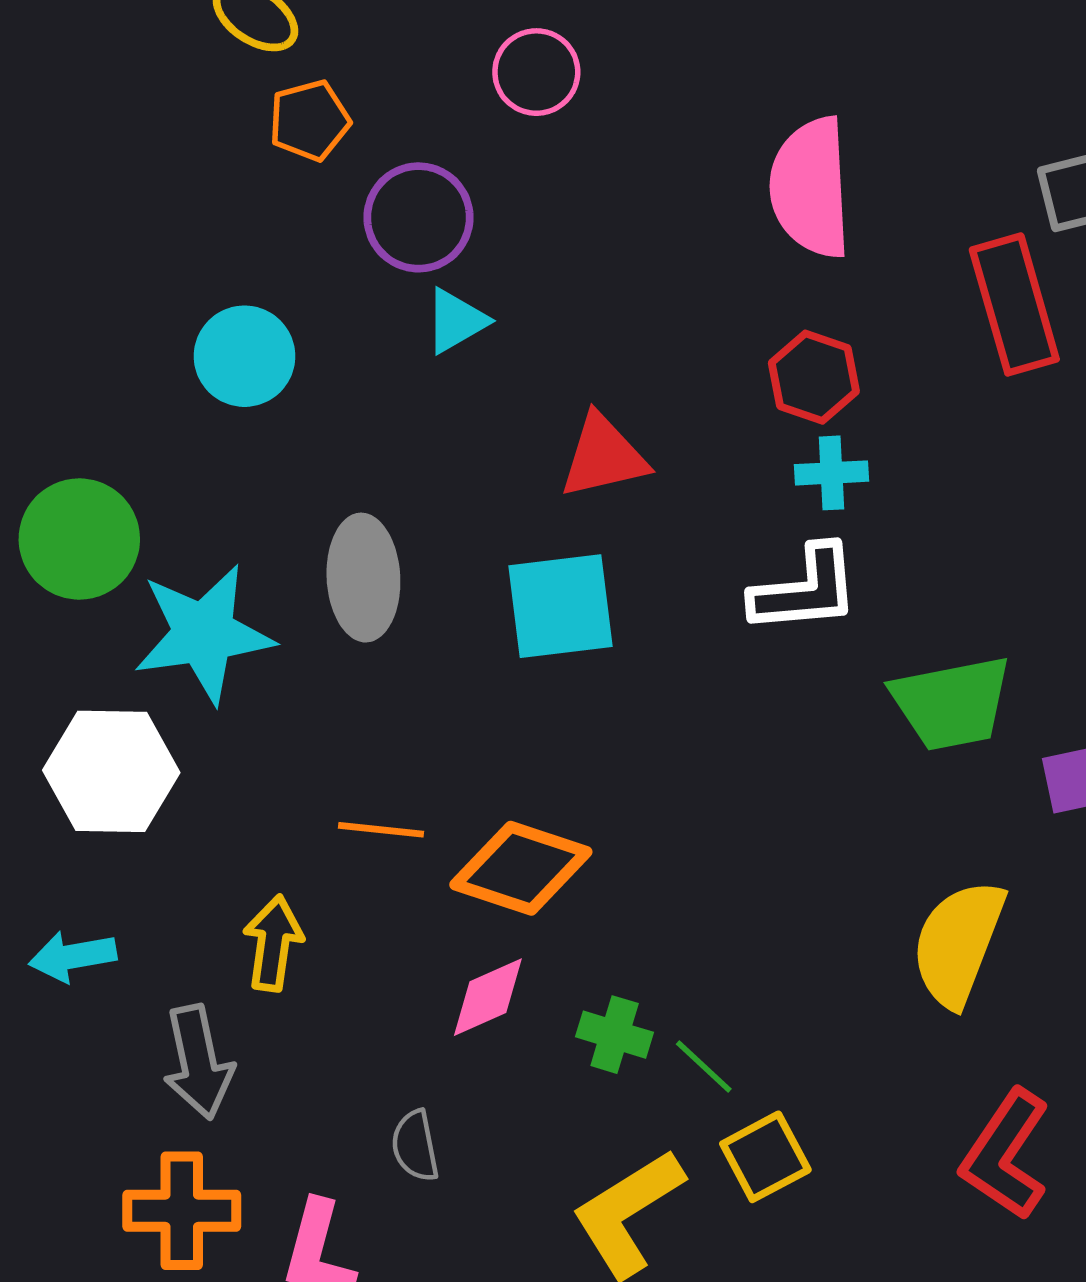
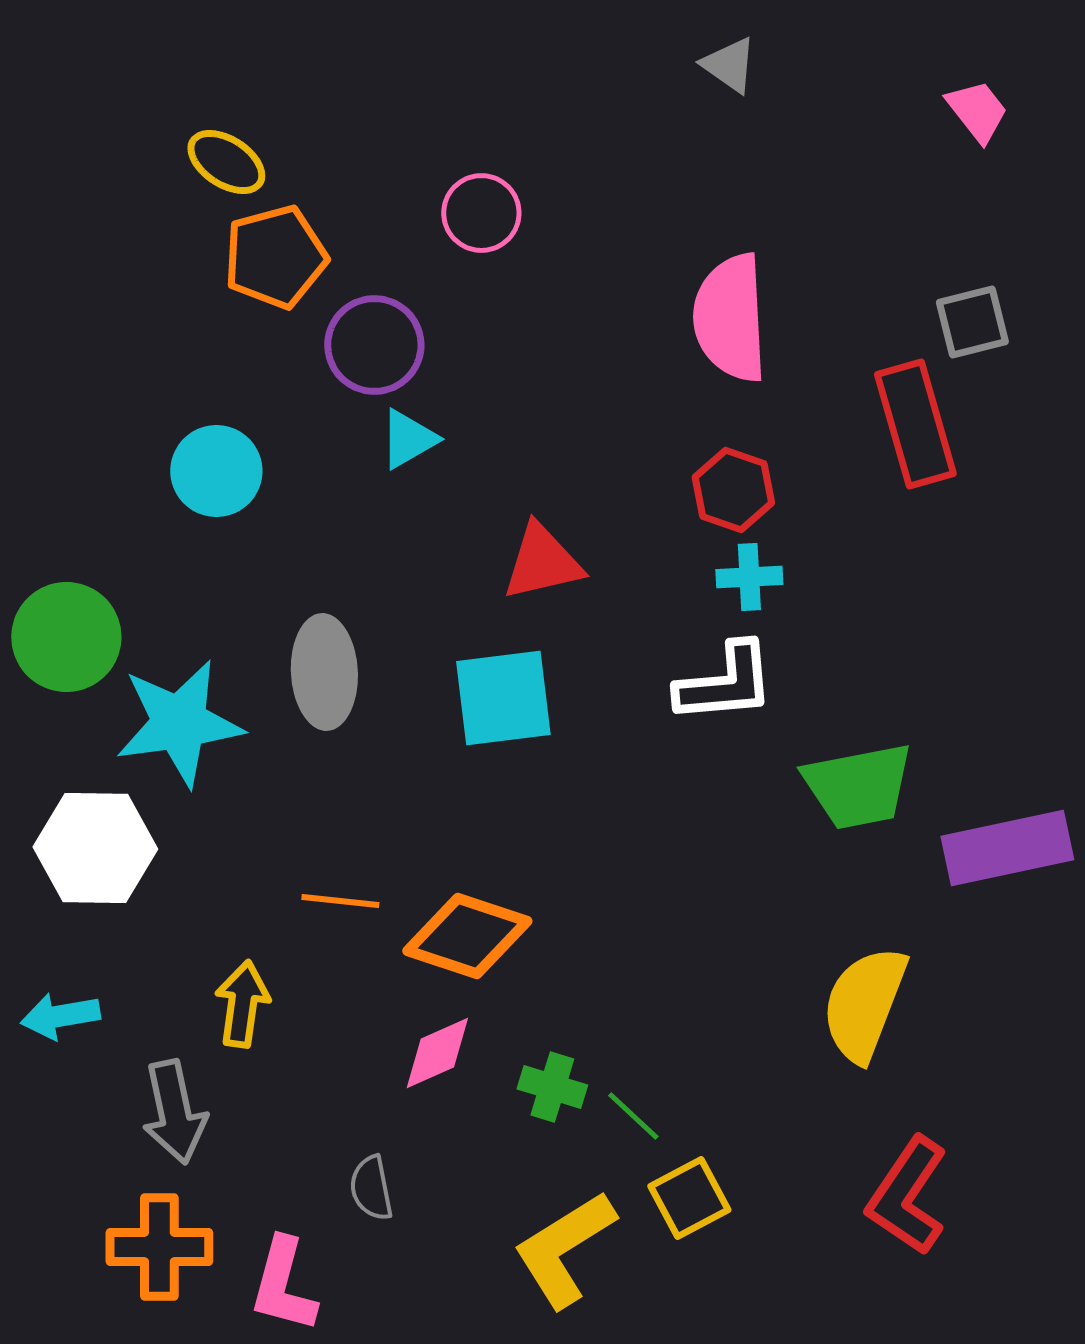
orange pentagon: (309, 121) -> (275, 257), size x1.4

